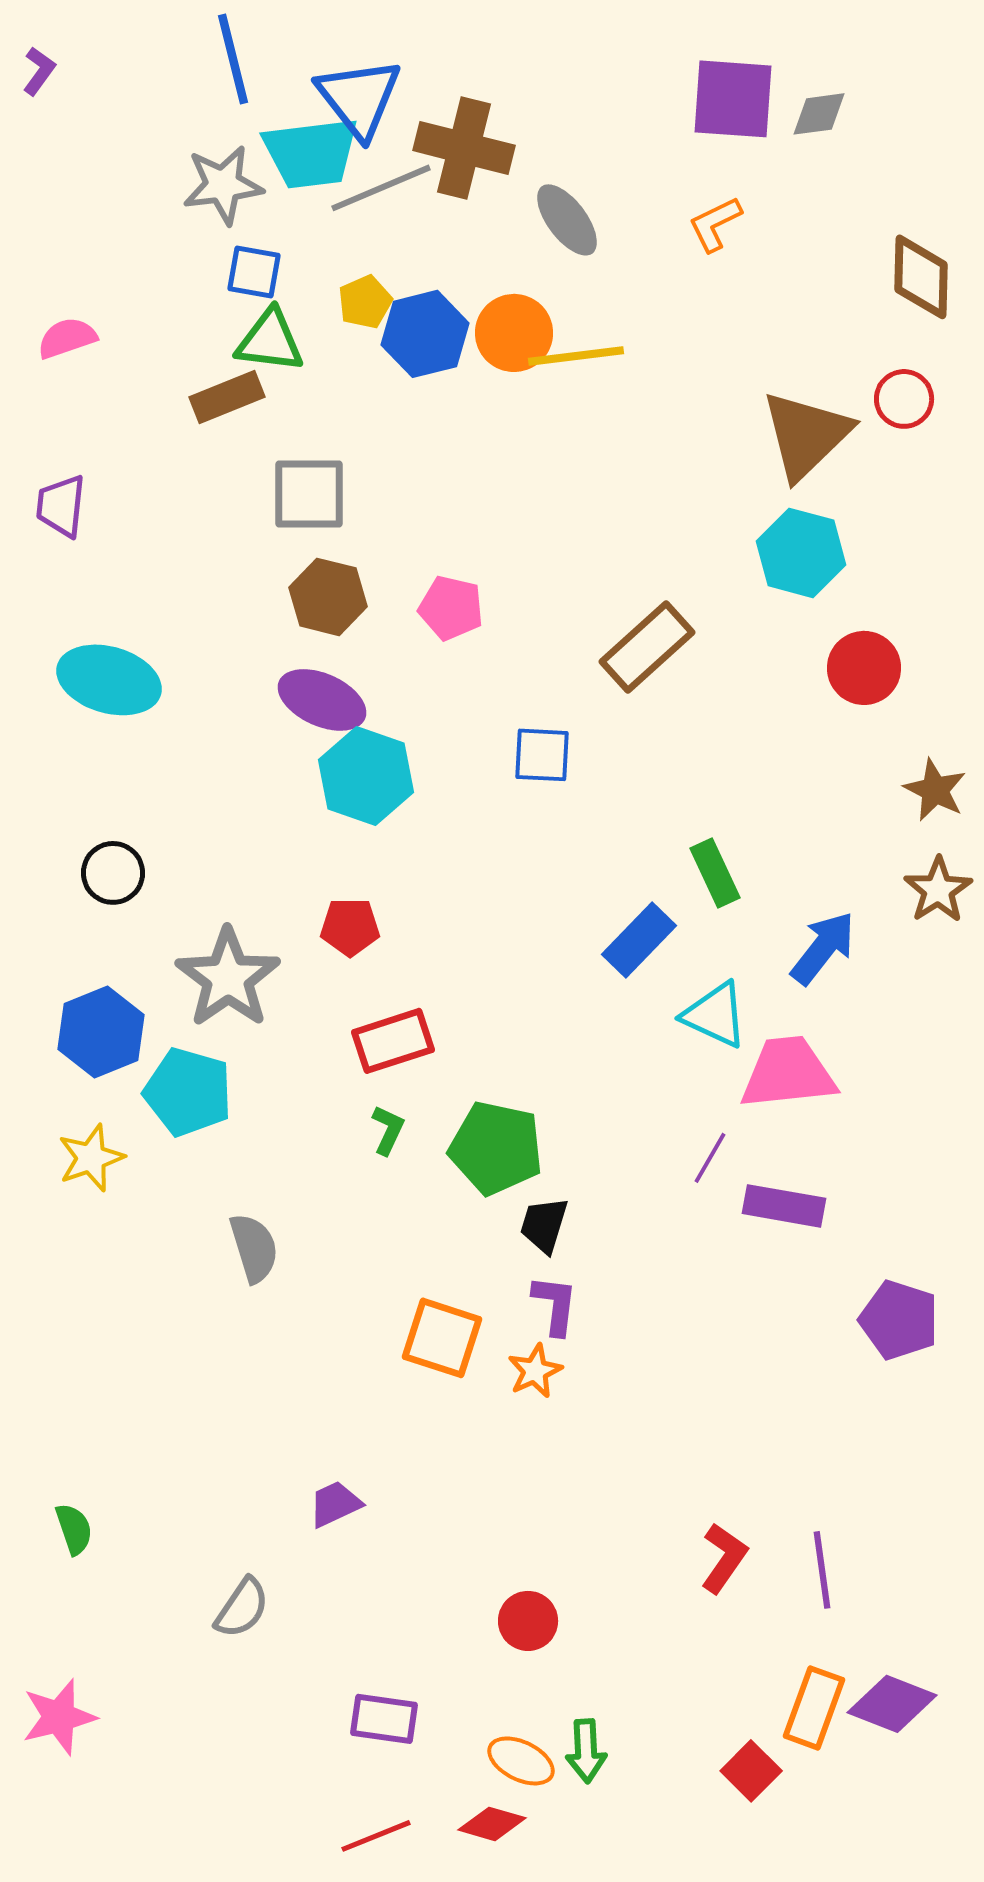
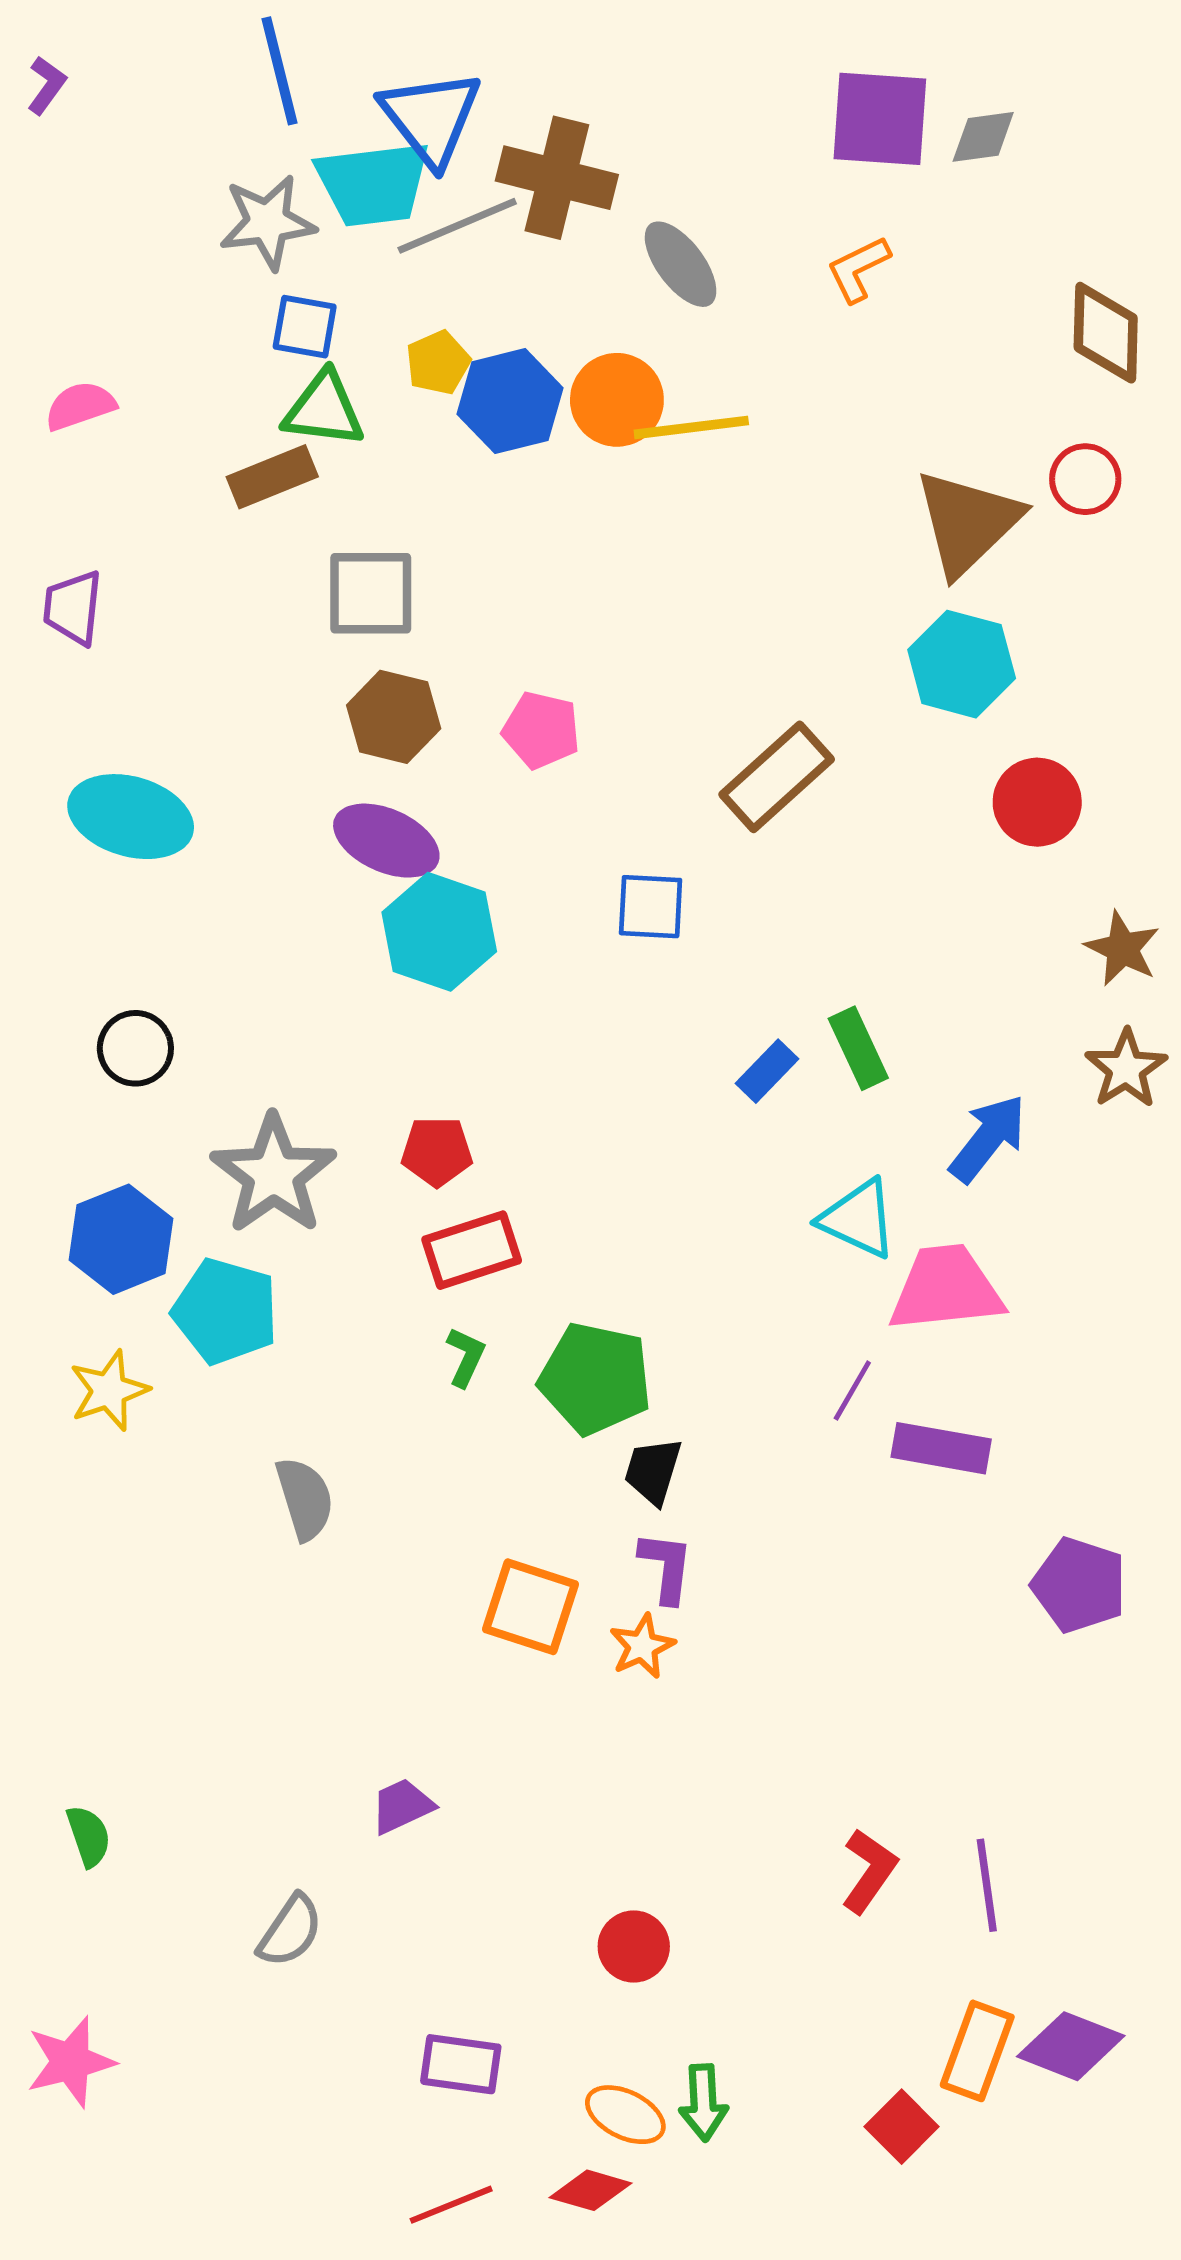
red pentagon: (350, 927) -> (437, 1152), moved
blue rectangle: (639, 940) -> (767, 1071), moved, size x0.7

